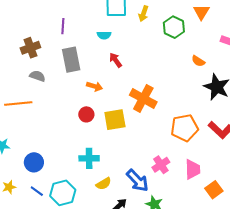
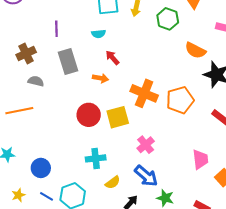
orange semicircle: (198, 61) -> (195, 50), size x1.5
orange arrow: (95, 86) -> (100, 78), moved
red circle: (86, 114) -> (89, 115), size x1.5
orange pentagon: (184, 128) -> (180, 100), moved
pink cross: (161, 165) -> (146, 145), moved

